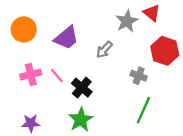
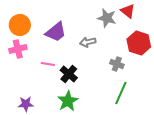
gray star: (127, 21) -> (107, 18), turned -30
gray arrow: (104, 50) -> (88, 42), turned 35
pink cross: (31, 75) -> (18, 49), moved
pink line: (57, 76) -> (48, 64), turned -40

